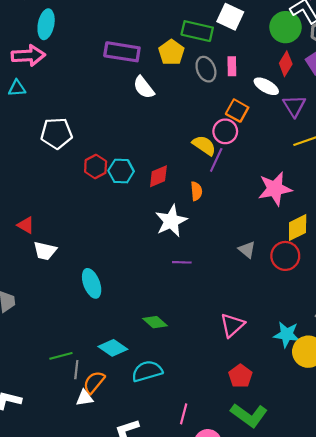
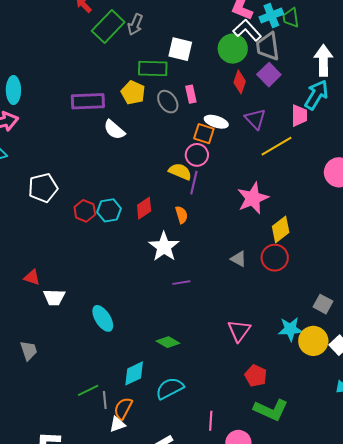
white ellipse: (266, 86) -> (216, 122), moved
cyan diamond: (113, 348) -> (134, 373), turned -48

